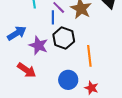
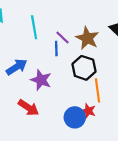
black hexagon: (64, 38) -> (84, 68), moved
red star: (91, 88) -> (88, 111), moved

